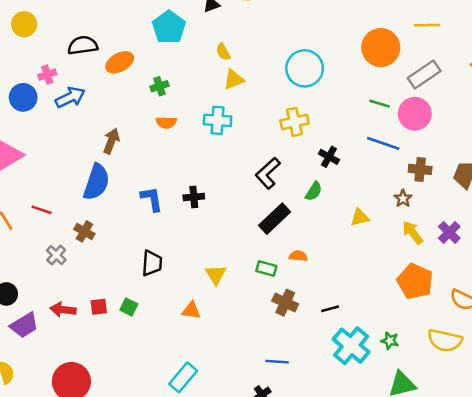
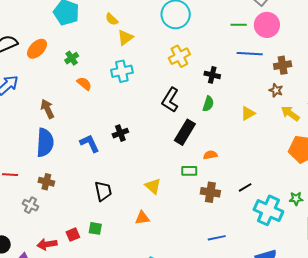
orange semicircle: (166, 122) -> (84, 84), turned -126
brown arrow: (111, 141) -> (47, 109), turned -30

